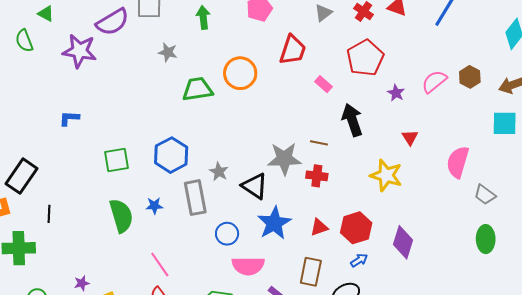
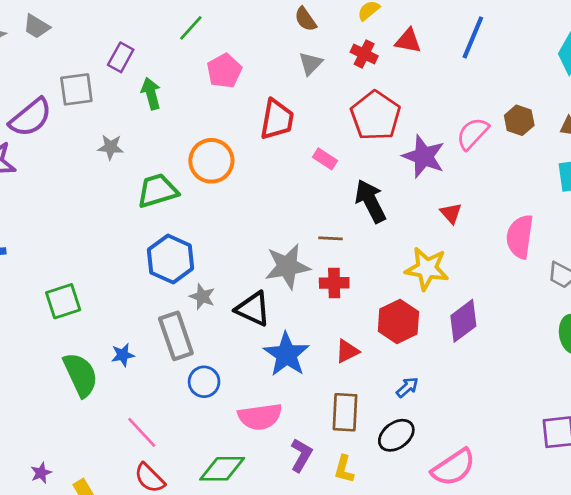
purple star: (396, 93) -> (424, 156), size x1.8
blue hexagon: (171, 155) -> (171, 259), moved
red hexagon: (356, 228) -> (398, 321), moved
blue circle: (227, 234) -> (204, 382), moved
purple diamond: (403, 242) -> (463, 321), moved, turned 44

